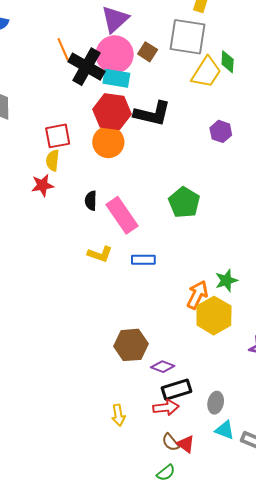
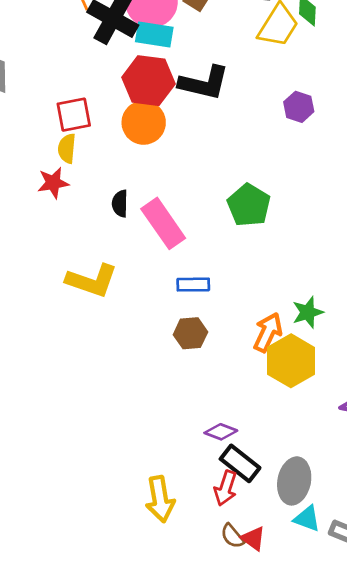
yellow L-shape: (100, 254) -> (92, 281), moved, size x1.5
brown hexagon: (131, 345) -> (190, 333), moved, size x0.7
black rectangle: (177, 390) -> (240, 463), turned 56
gray ellipse: (216, 403) -> (294, 481), size x1.5
red arrow: (166, 407) -> (226, 488), turned 115
yellow arrow: (118, 415) -> (160, 499), size x1.5

